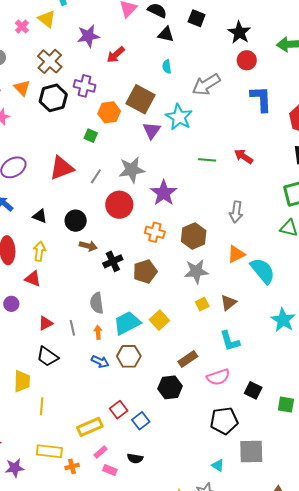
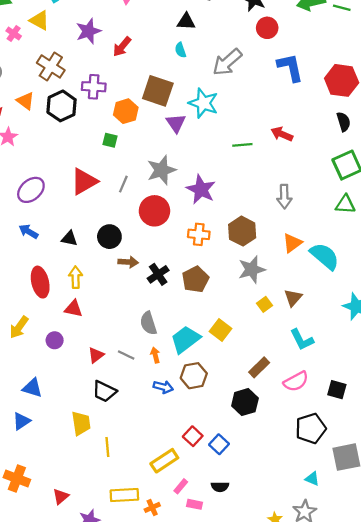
black triangle: (166, 34) -> (186, 22), moved
gray line: (72, 328) -> (126, 355), turned -42

